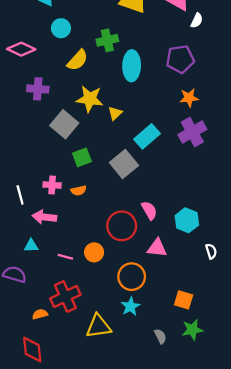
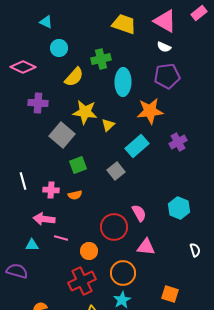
white semicircle: (197, 20) -> (164, 47), moved, turned 88
orange star: (189, 98) -> (150, 111), moved, size x1.5
purple cross: (192, 132) -> (178, 142), size x0.7
gray square: (124, 164) -> (116, 171), size x0.7
white line: (20, 195) -> (23, 181), moved
cyan hexagon: (187, 220) -> (179, 208), moved
pink line: (65, 257) -> (61, 238), moved
red cross: (65, 297) -> (82, 281), moved

